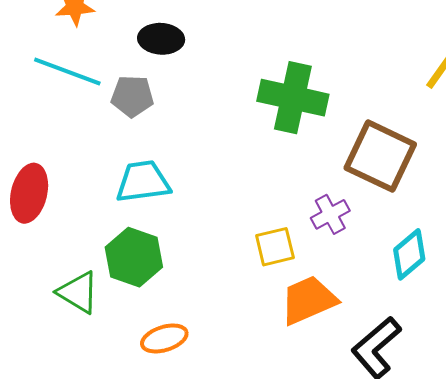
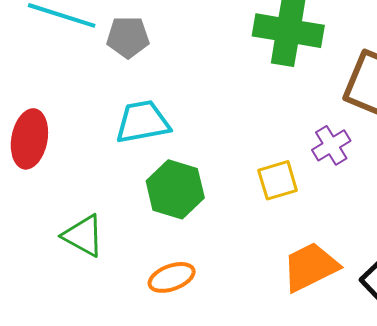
green hexagon: (134, 257) -> (175, 189), moved
orange trapezoid: (308, 300) -> (310, 267), moved

